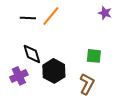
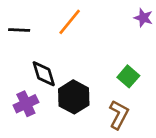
black line: (28, 18) -> (19, 30), moved
green square: (94, 56) -> (128, 76), turned 35

